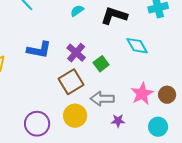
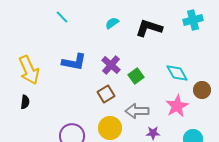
cyan diamond: (137, 46) -> (177, 73), moved
brown square: (71, 82) -> (106, 94), size x0.7
brown circle: (167, 95) -> (202, 90), moved

